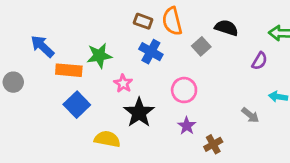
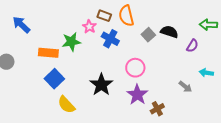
black semicircle: (226, 28) -> (169, 32), moved
blue arrow: (42, 46) -> (21, 25), moved
pink star: (123, 83) -> (89, 27), moved
purple star: (187, 126) -> (137, 95), size x1.5
yellow semicircle: (107, 139) -> (66, 105), moved, turned -144

